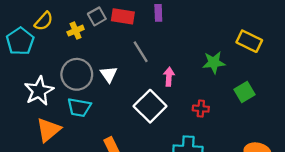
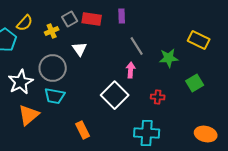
gray line: (141, 52) -> (137, 46), moved
white triangle: (109, 74) -> (80, 49), moved

